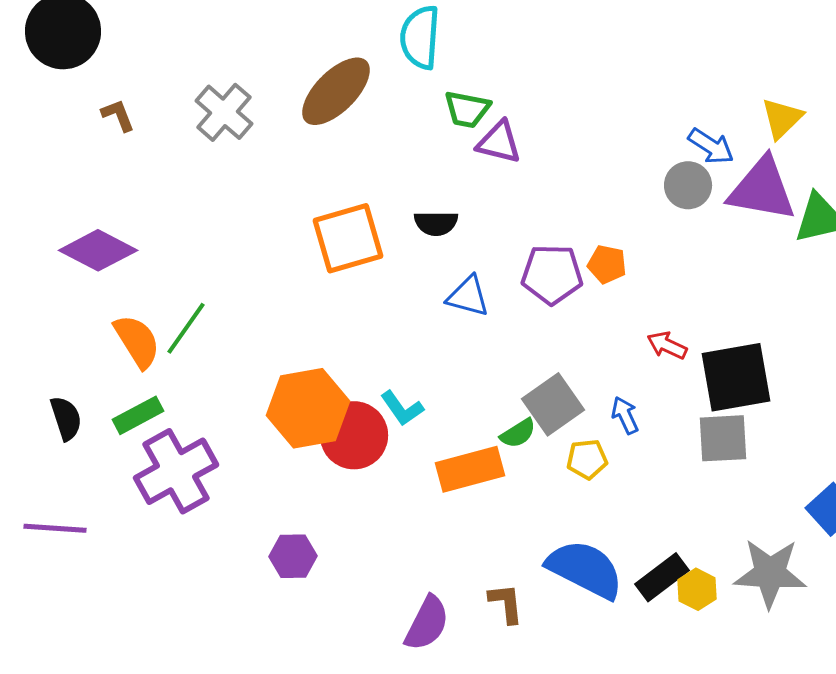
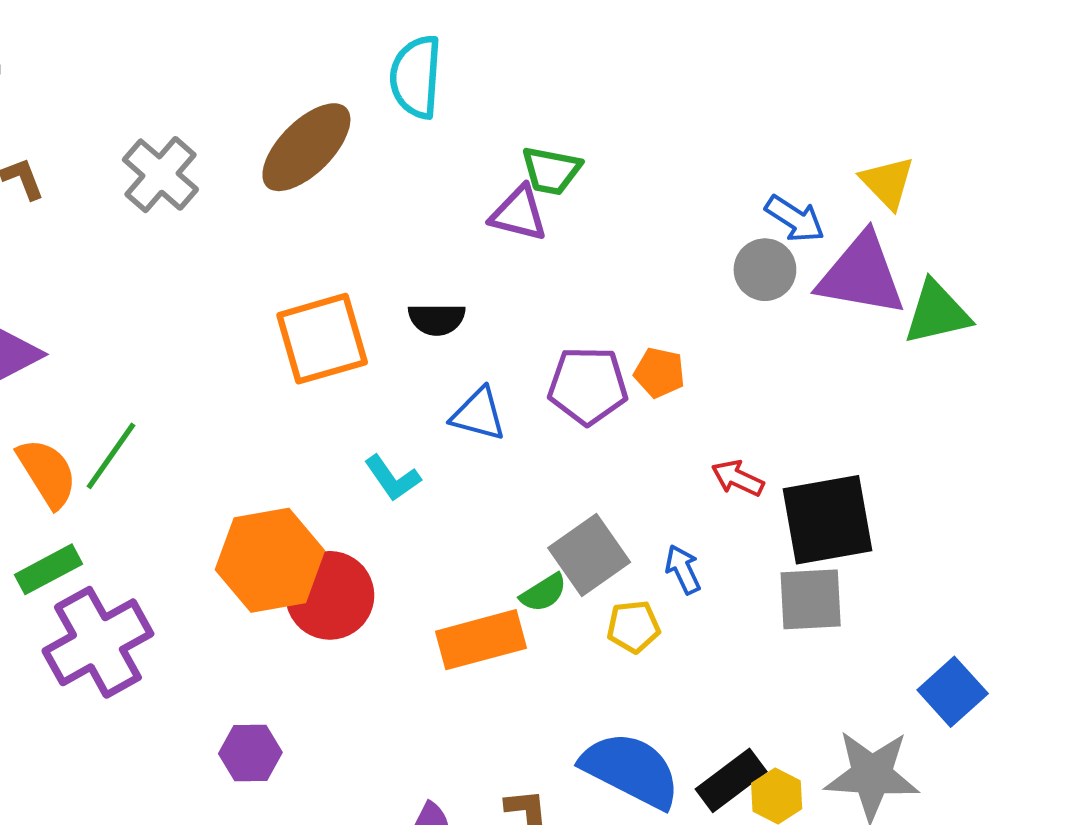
green trapezoid: (467, 109) -> (551, 171), moved
yellow triangle: (782, 118) -> (887, 182), turned -30
cyan L-shape: (402, 408) -> (392, 478), moved

